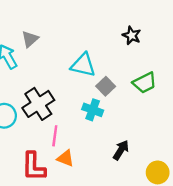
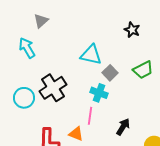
gray triangle: (30, 39) -> (41, 21), moved
pink line: (55, 136) -> (90, 116), moved

